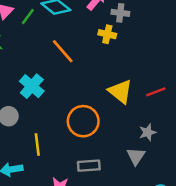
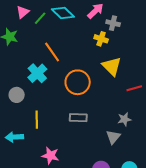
orange line: (63, 51) -> (52, 52), moved
yellow triangle: (120, 91) -> (112, 66), moved
orange circle: (83, 121) -> (78, 82), moved
gray rectangle: (89, 166) -> (78, 118), moved

